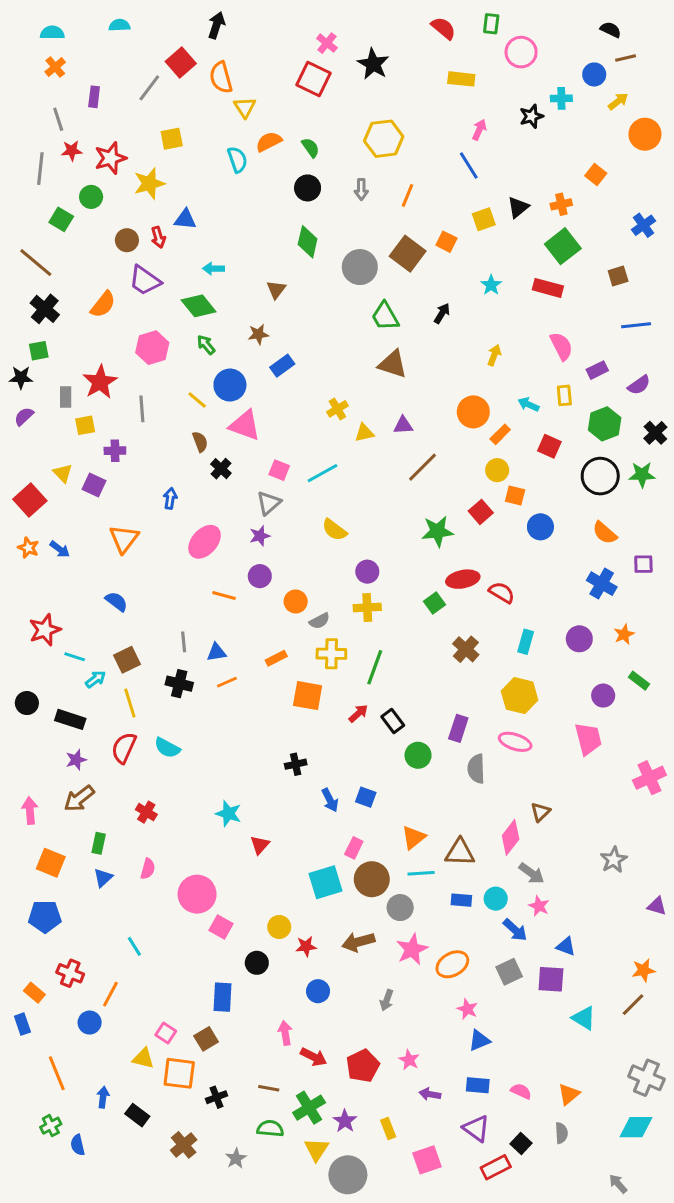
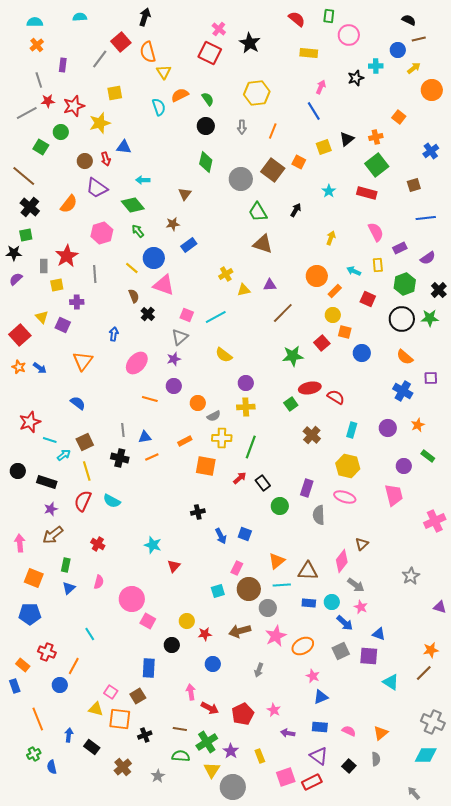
gray line: (40, 169) -> (27, 113), turned 55
cyan square: (325, 882) -> (218, 591), size x0.6
red rectangle: (496, 1167) -> (312, 782), moved

